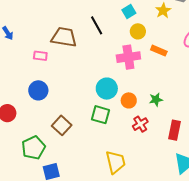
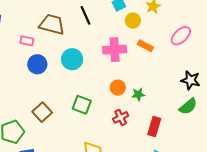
yellow circle: (138, 31) -> (133, 21), moved
cyan circle: (107, 89) -> (72, 59), moved
blue circle: (38, 90) -> (37, 64), moved
orange circle: (129, 100) -> (118, 88), moved

